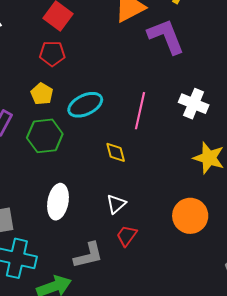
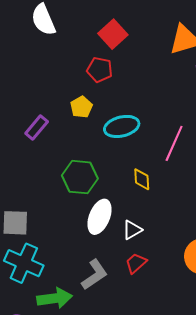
green hexagon: (45, 136) -> (80, 177), moved
white ellipse: (58, 202) -> (99, 217), moved
gray L-shape: (88, 255) -> (94, 275), turned -32

